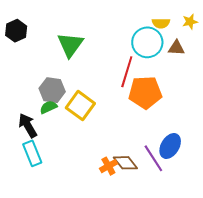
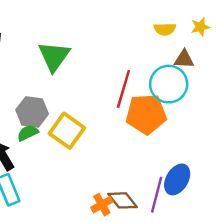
cyan circle: (147, 42) -> (169, 84), moved
purple line: (153, 158) -> (157, 195), turned 48

